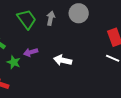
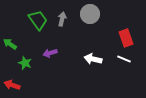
purple arrow: (31, 52) -> (50, 53), moved
white arrow: (63, 60) -> (93, 59), moved

